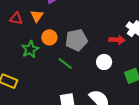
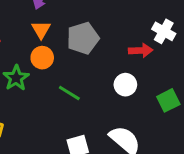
orange triangle: (37, 16) -> (41, 30), moved
gray pentagon: (76, 40) -> (83, 38), moved

